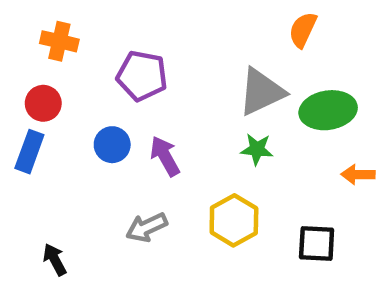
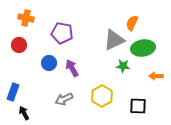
orange semicircle: (303, 30) -> (132, 23), moved
green star: (257, 149) -> (123, 66), moved
blue rectangle: (29, 152) -> (13, 92), moved

